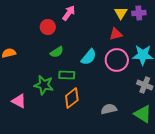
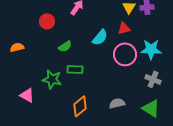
red circle: (48, 27) -> (47, 21), moved
cyan semicircle: (89, 57) -> (100, 37), moved
orange diamond: (72, 98) -> (80, 106), moved

